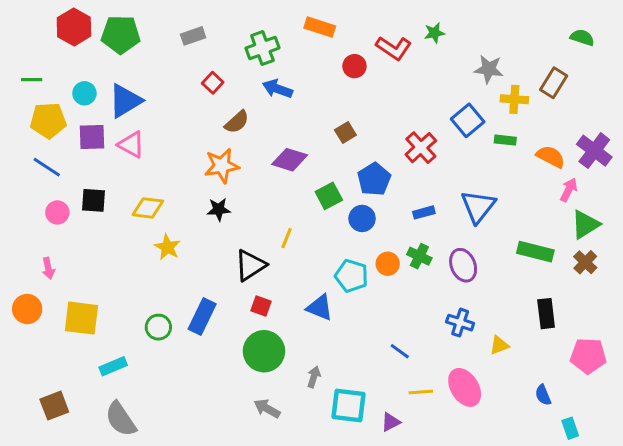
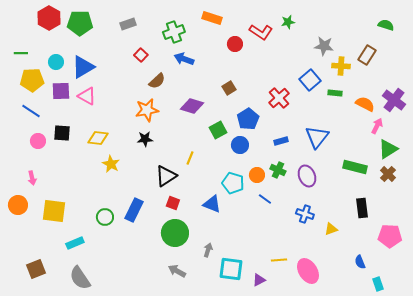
blue line: (400, 351) -> (265, 199), moved
pink ellipse: (465, 387) -> (308, 271), moved

